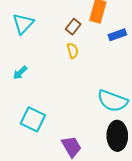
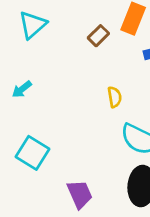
yellow semicircle: (73, 51) -> (115, 97), moved

